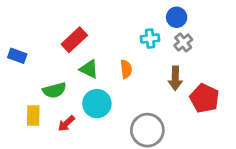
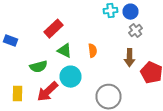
cyan cross: (150, 39) -> (110, 11), moved
yellow rectangle: (33, 116) -> (18, 94), moved
red arrow: (66, 123) -> (48, 92), size x1.6

